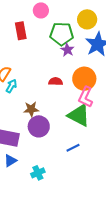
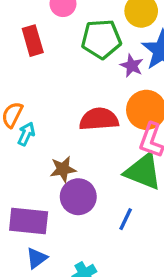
purple star: (67, 50) -> (132, 66), moved
red semicircle: (56, 81) -> (99, 119), size x1.6
blue line: (73, 148) -> (126, 219), moved, turned -32

